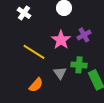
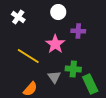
purple cross: (84, 35) -> (78, 31), moved, turned 32

